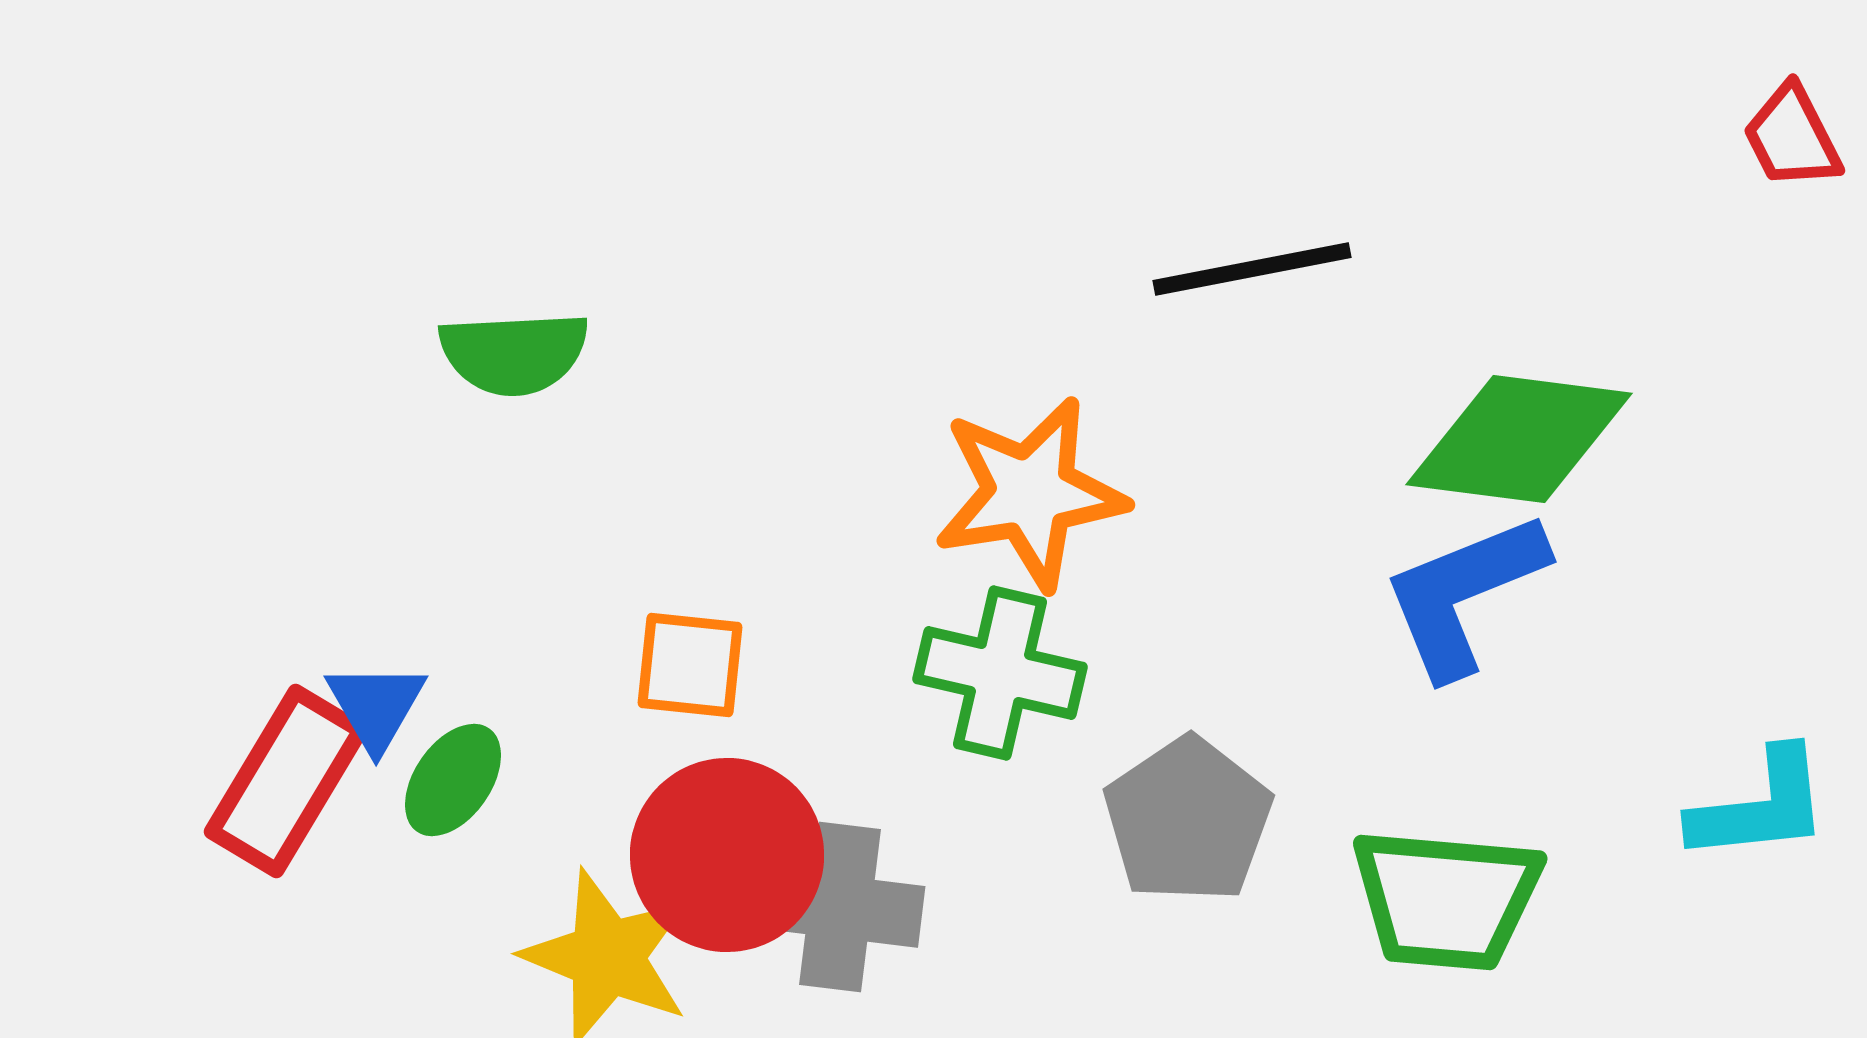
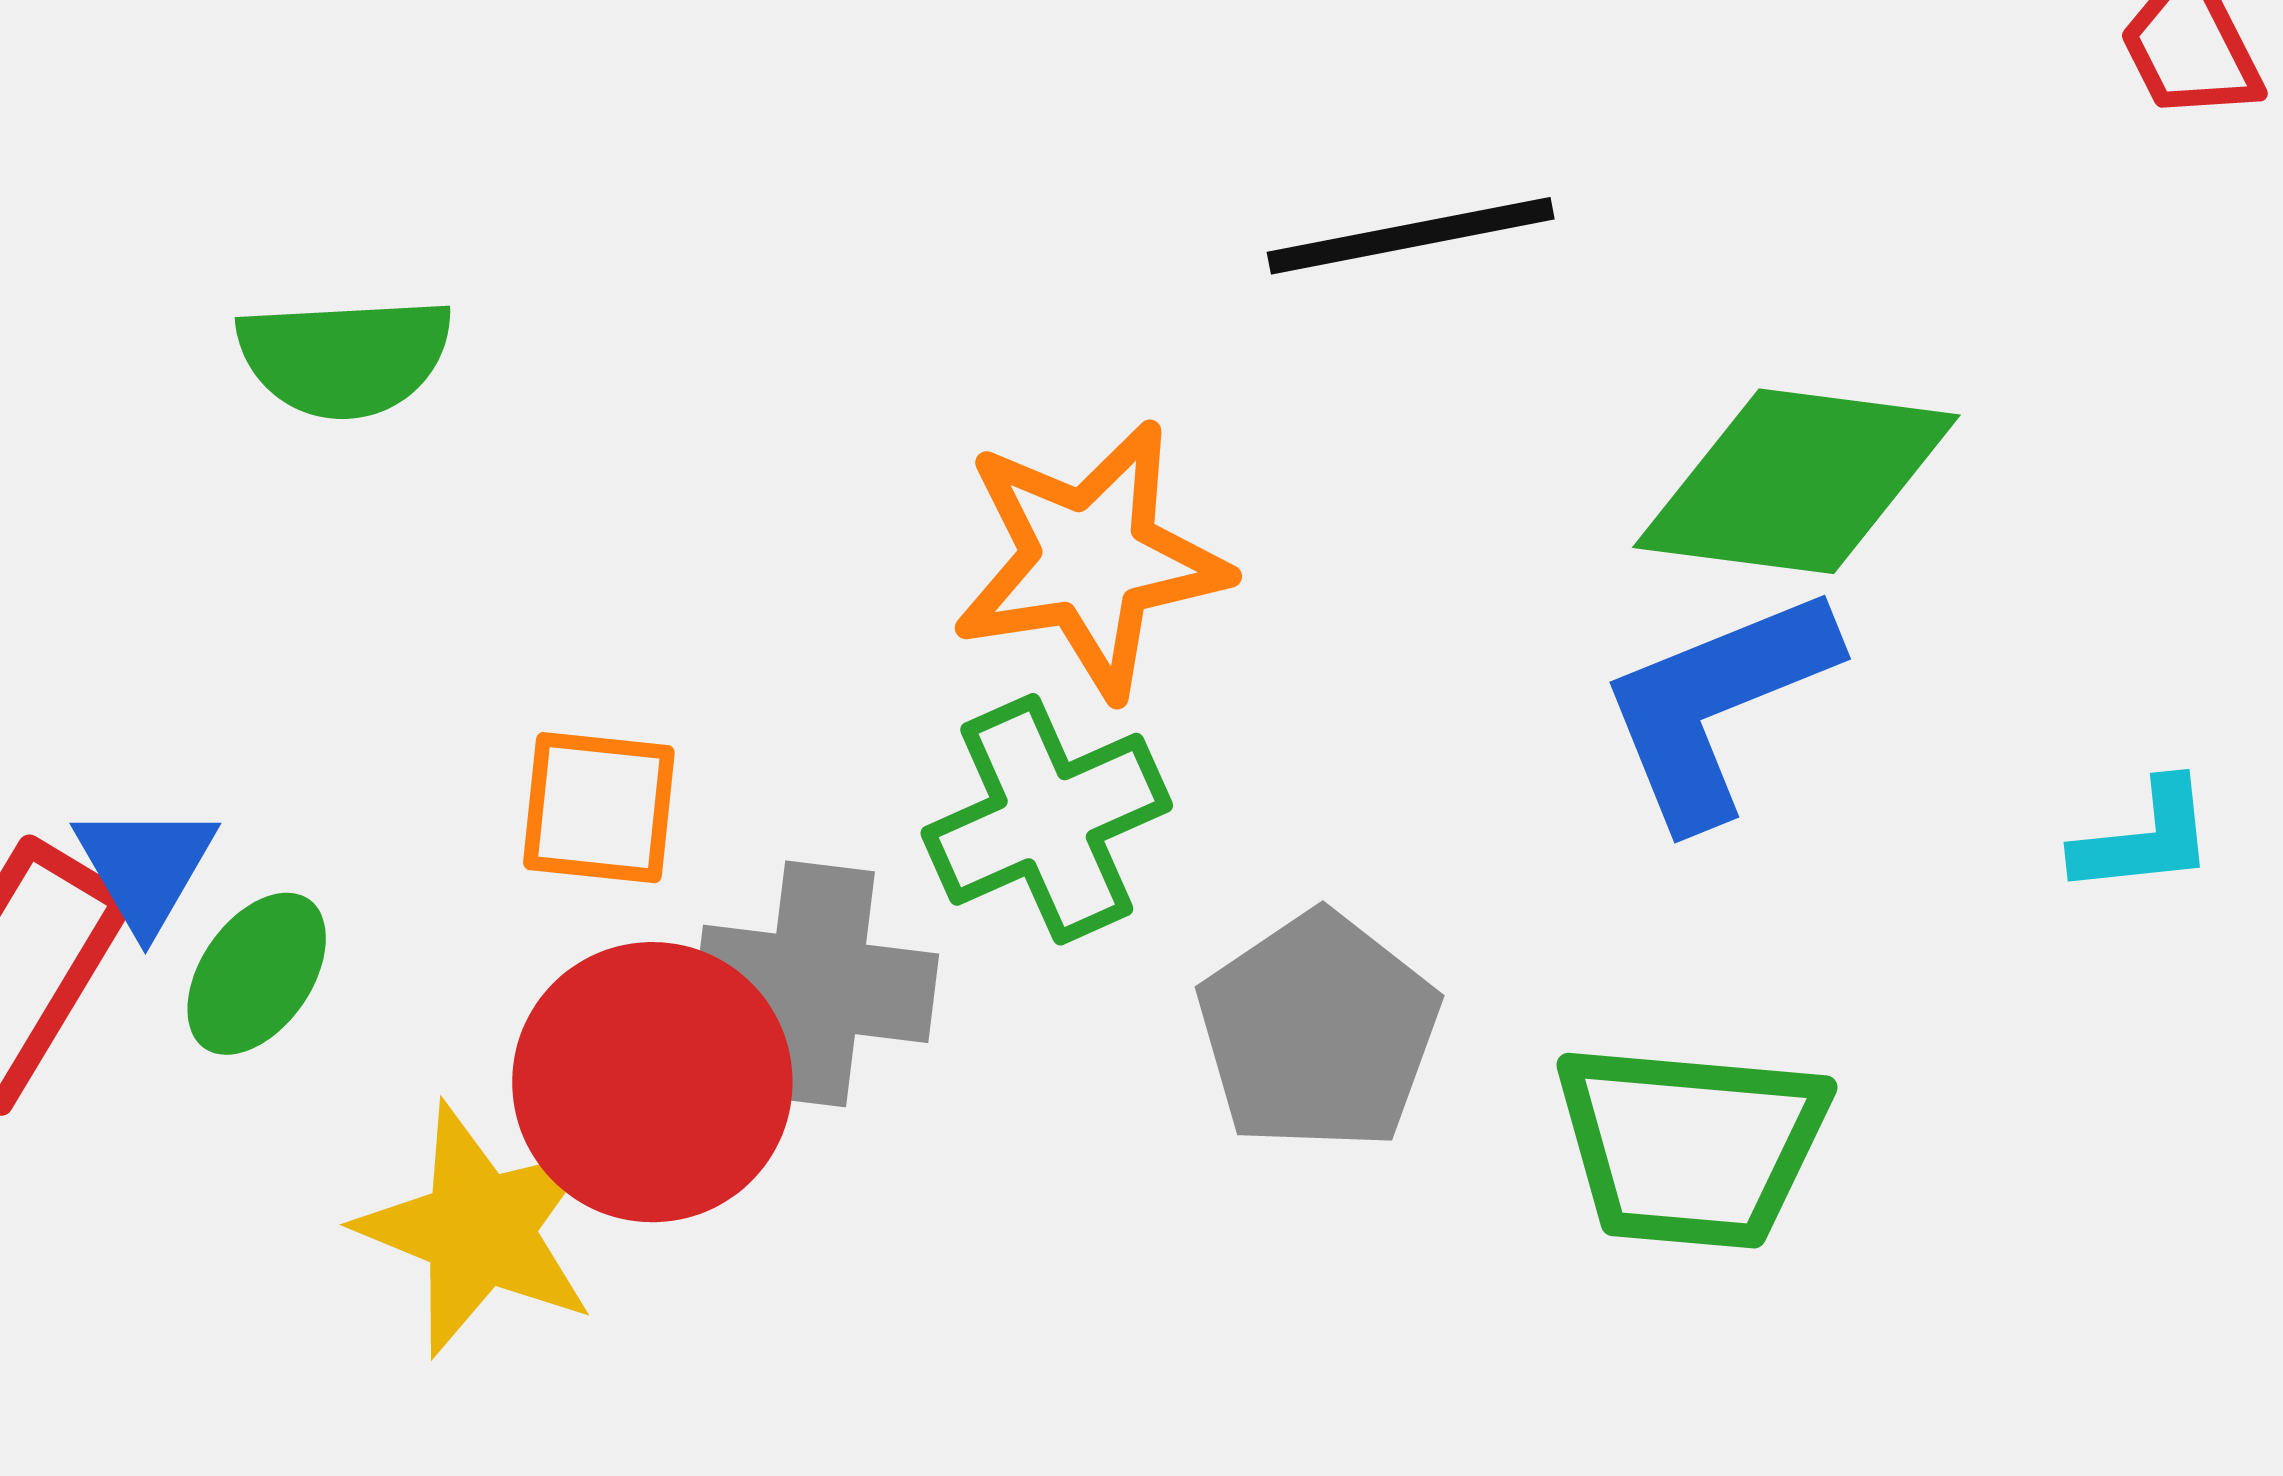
green cross: (1000, 673) -> (1047, 819), turned -37
cyan L-shape: (1760, 806) -> (2144, 838), moved, size x0.7
gray cross: (840, 907) -> (816, 984), moved

